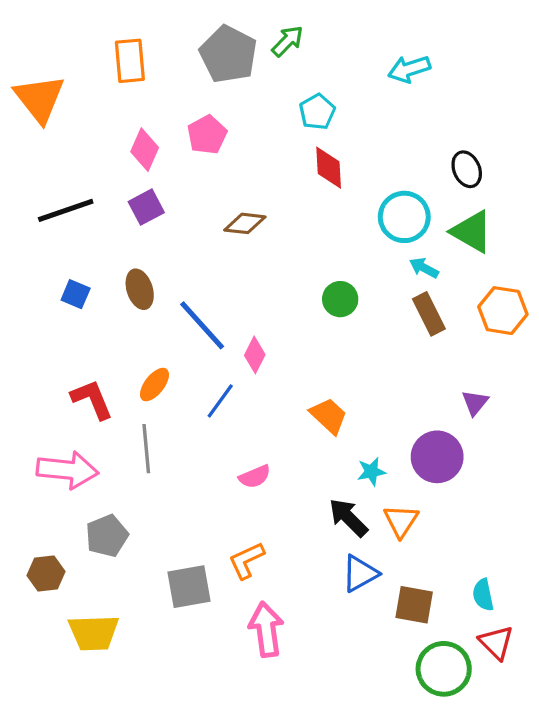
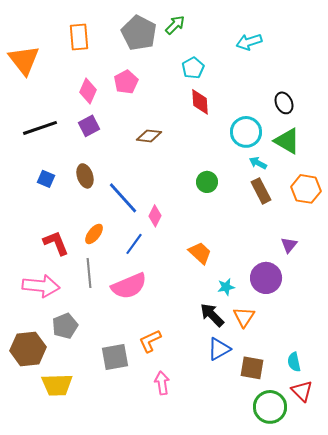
pink semicircle: (255, 477) -> (129, 286), moved, size x1.8
brown hexagon: (46, 574) -> (28, 349), size x1.6
pink arrow: (266, 629) -> (162, 383), size x0.7

